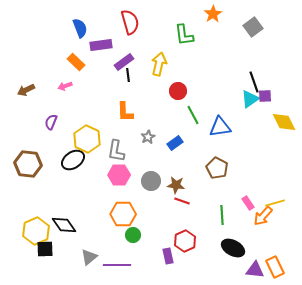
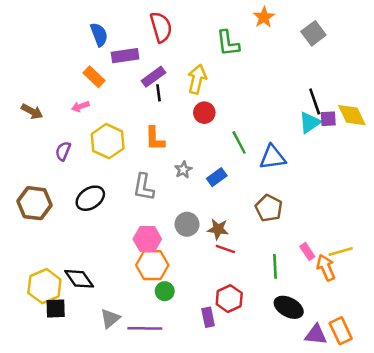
brown arrow: (26, 90) -> (32, 111), turned -126
red circle: (178, 91) -> (204, 113), moved
yellow diamond: (284, 122) -> (352, 115), moved
yellow hexagon: (87, 139) -> (108, 141), moved
pink hexagon: (119, 175) -> (147, 239), moved
orange arrow: (263, 216) -> (326, 268), turned 115

